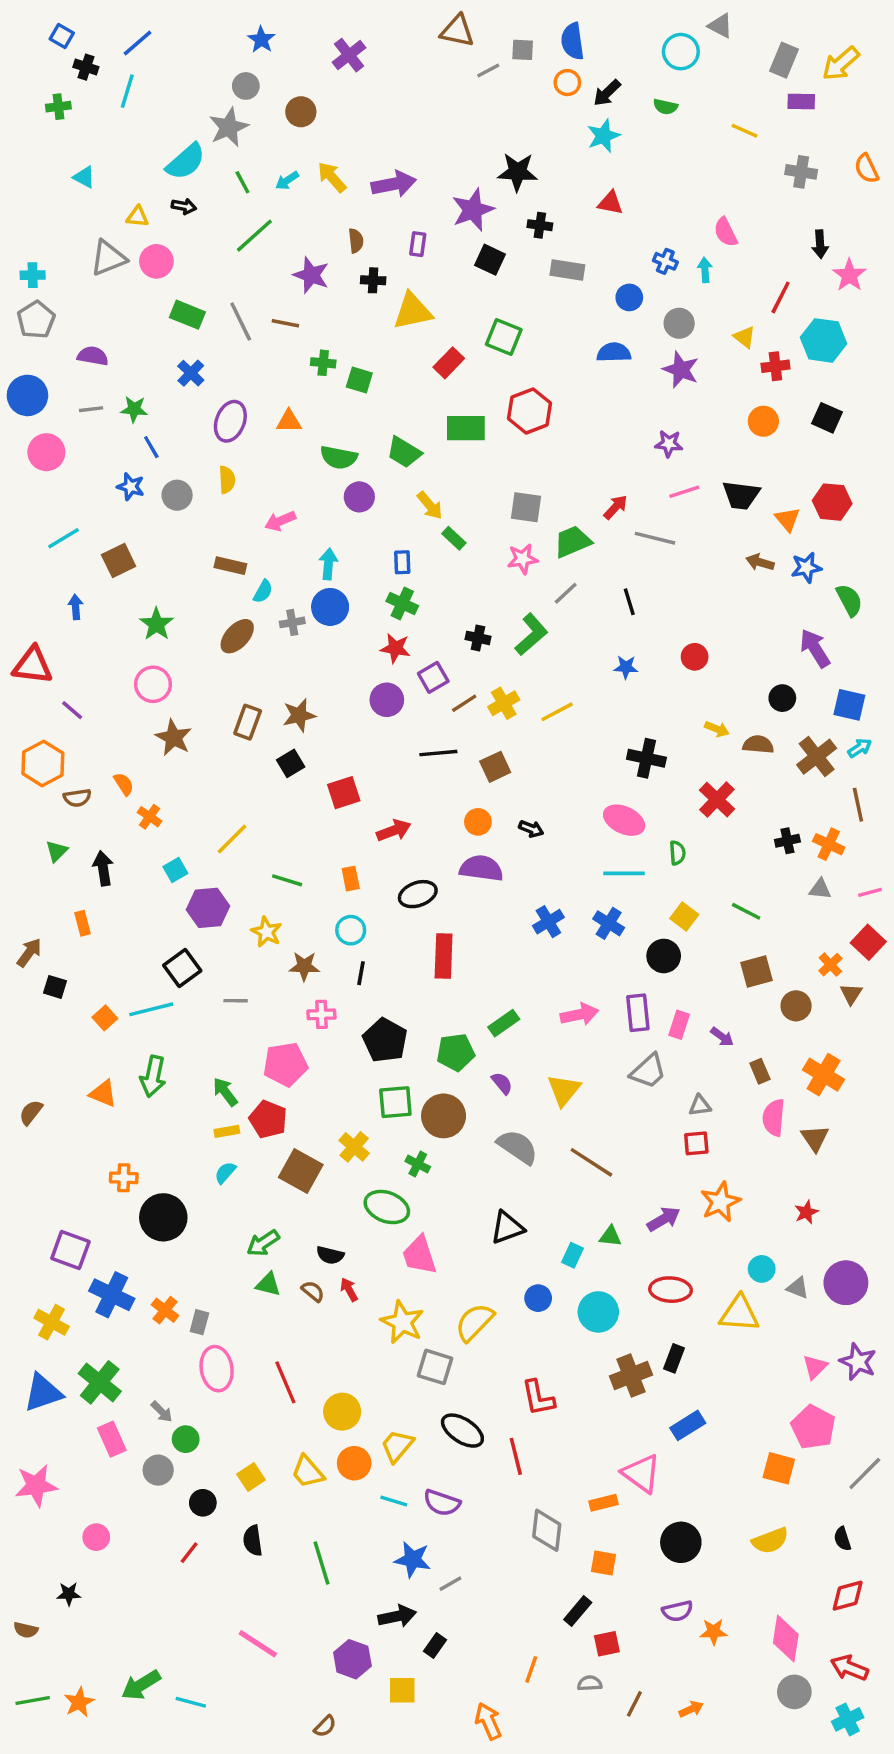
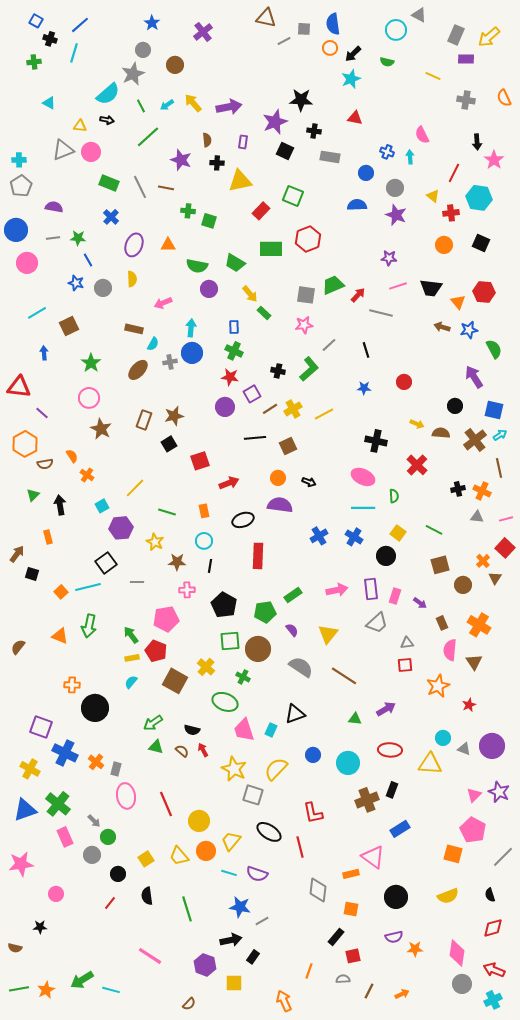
green trapezoid: (573, 542) -> (333, 285), moved
orange star: (720, 1202) -> (438, 686), moved
cyan rectangle: (573, 1255) -> (271, 730), moved

